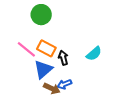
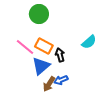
cyan semicircle: (94, 54) -> (89, 42), moved
brown arrow: (52, 88) -> (49, 84), turned 98

